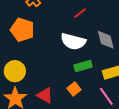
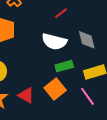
orange square: (74, 89) -> (55, 89), size x1.5

